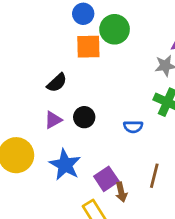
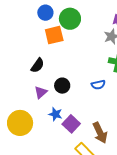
blue star: (65, 165) -> (55, 114), moved, size x0.6
purple square: (106, 179) -> (71, 124), moved
brown arrow: (121, 192) -> (100, 133), size x1.5

